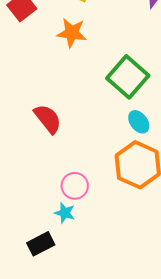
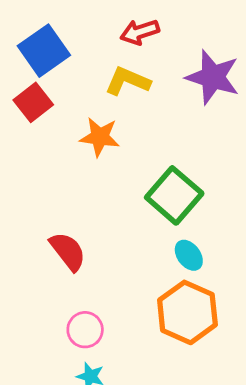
pink circle: (75, 186) -> (85, 330), moved

